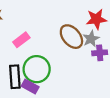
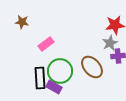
brown ellipse: (71, 37) -> (92, 67), moved

